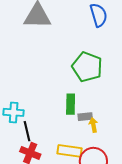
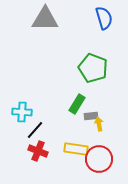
green rectangle: (71, 104) -> (77, 104), turned 30
black line: (27, 131) -> (35, 130), turned 54

